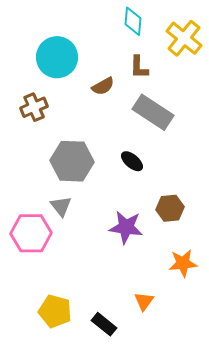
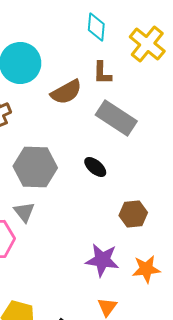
brown semicircle: (103, 86) -> (66, 92), size x1.4
purple star: (126, 227) -> (102, 260), moved

